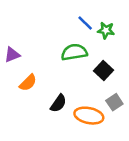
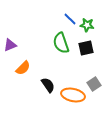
green semicircle: (74, 52) -> (61, 43), turned -100
black square: (103, 70) -> (86, 48), moved, turned 35
black semicircle: (58, 103) -> (48, 85), turned -70

